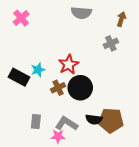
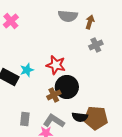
brown arrow: (121, 19) -> (90, 22), moved
red star: (69, 64) -> (56, 65), turned -30
brown cross: (58, 88) -> (54, 95), moved

